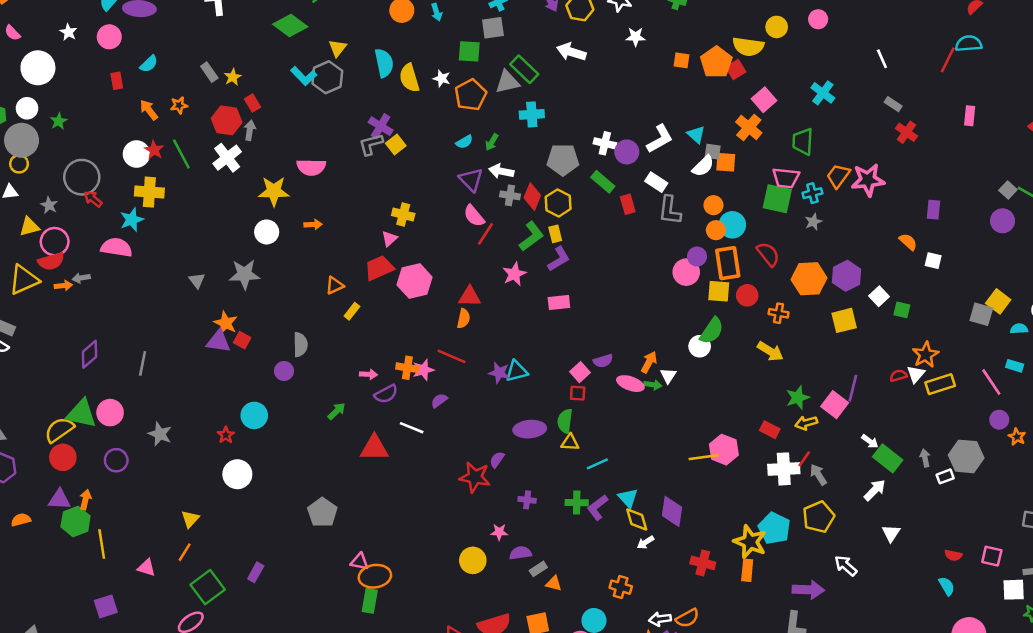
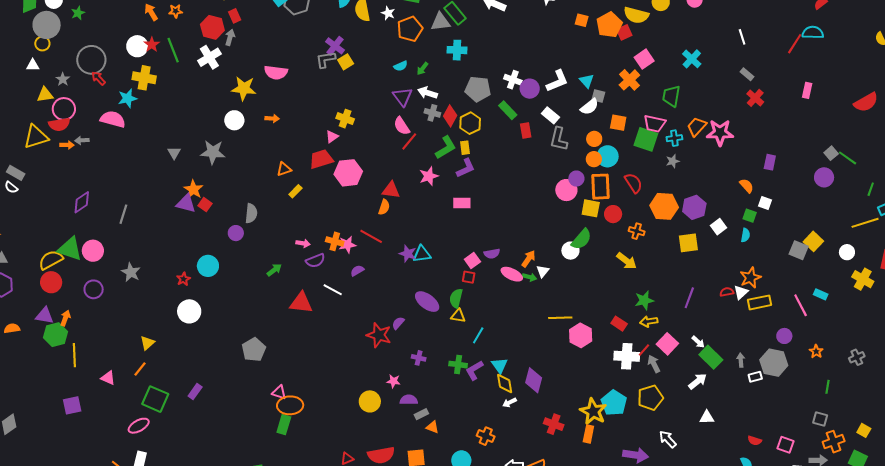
orange square: (726, 162) -> (618, 123), moved
green square: (902, 310) -> (750, 216), moved
cyan semicircle: (1019, 329) -> (745, 235), moved, turned 96
pink square: (835, 405) -> (667, 344), moved
purple circle: (999, 420) -> (784, 336), moved
purple ellipse: (530, 429) -> (427, 302), turned 35
yellow line: (704, 457) -> (560, 318), moved
cyan line: (597, 464) -> (478, 335), turned -42
white triangle: (891, 533) -> (707, 417), turned 49
green square: (208, 587) -> (155, 399), turned -36

